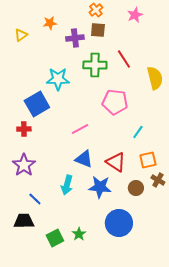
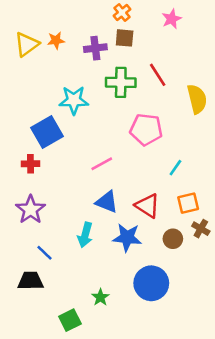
orange star: (50, 23) -> (56, 40), moved
yellow triangle: (21, 35) -> (27, 44), size x1.5
green square: (55, 238) -> (70, 320), moved

